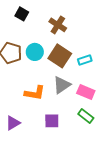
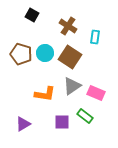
cyan rectangle: (85, 60) -> (95, 37), moved, turned -64
green rectangle: (86, 116) -> (85, 116), moved

